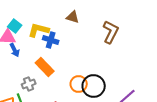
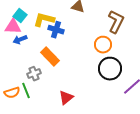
blue arrow: (15, 50) -> (20, 40), turned 96
orange circle: (79, 84) -> (103, 45), moved
black circle: (94, 86) -> (110, 69), moved

